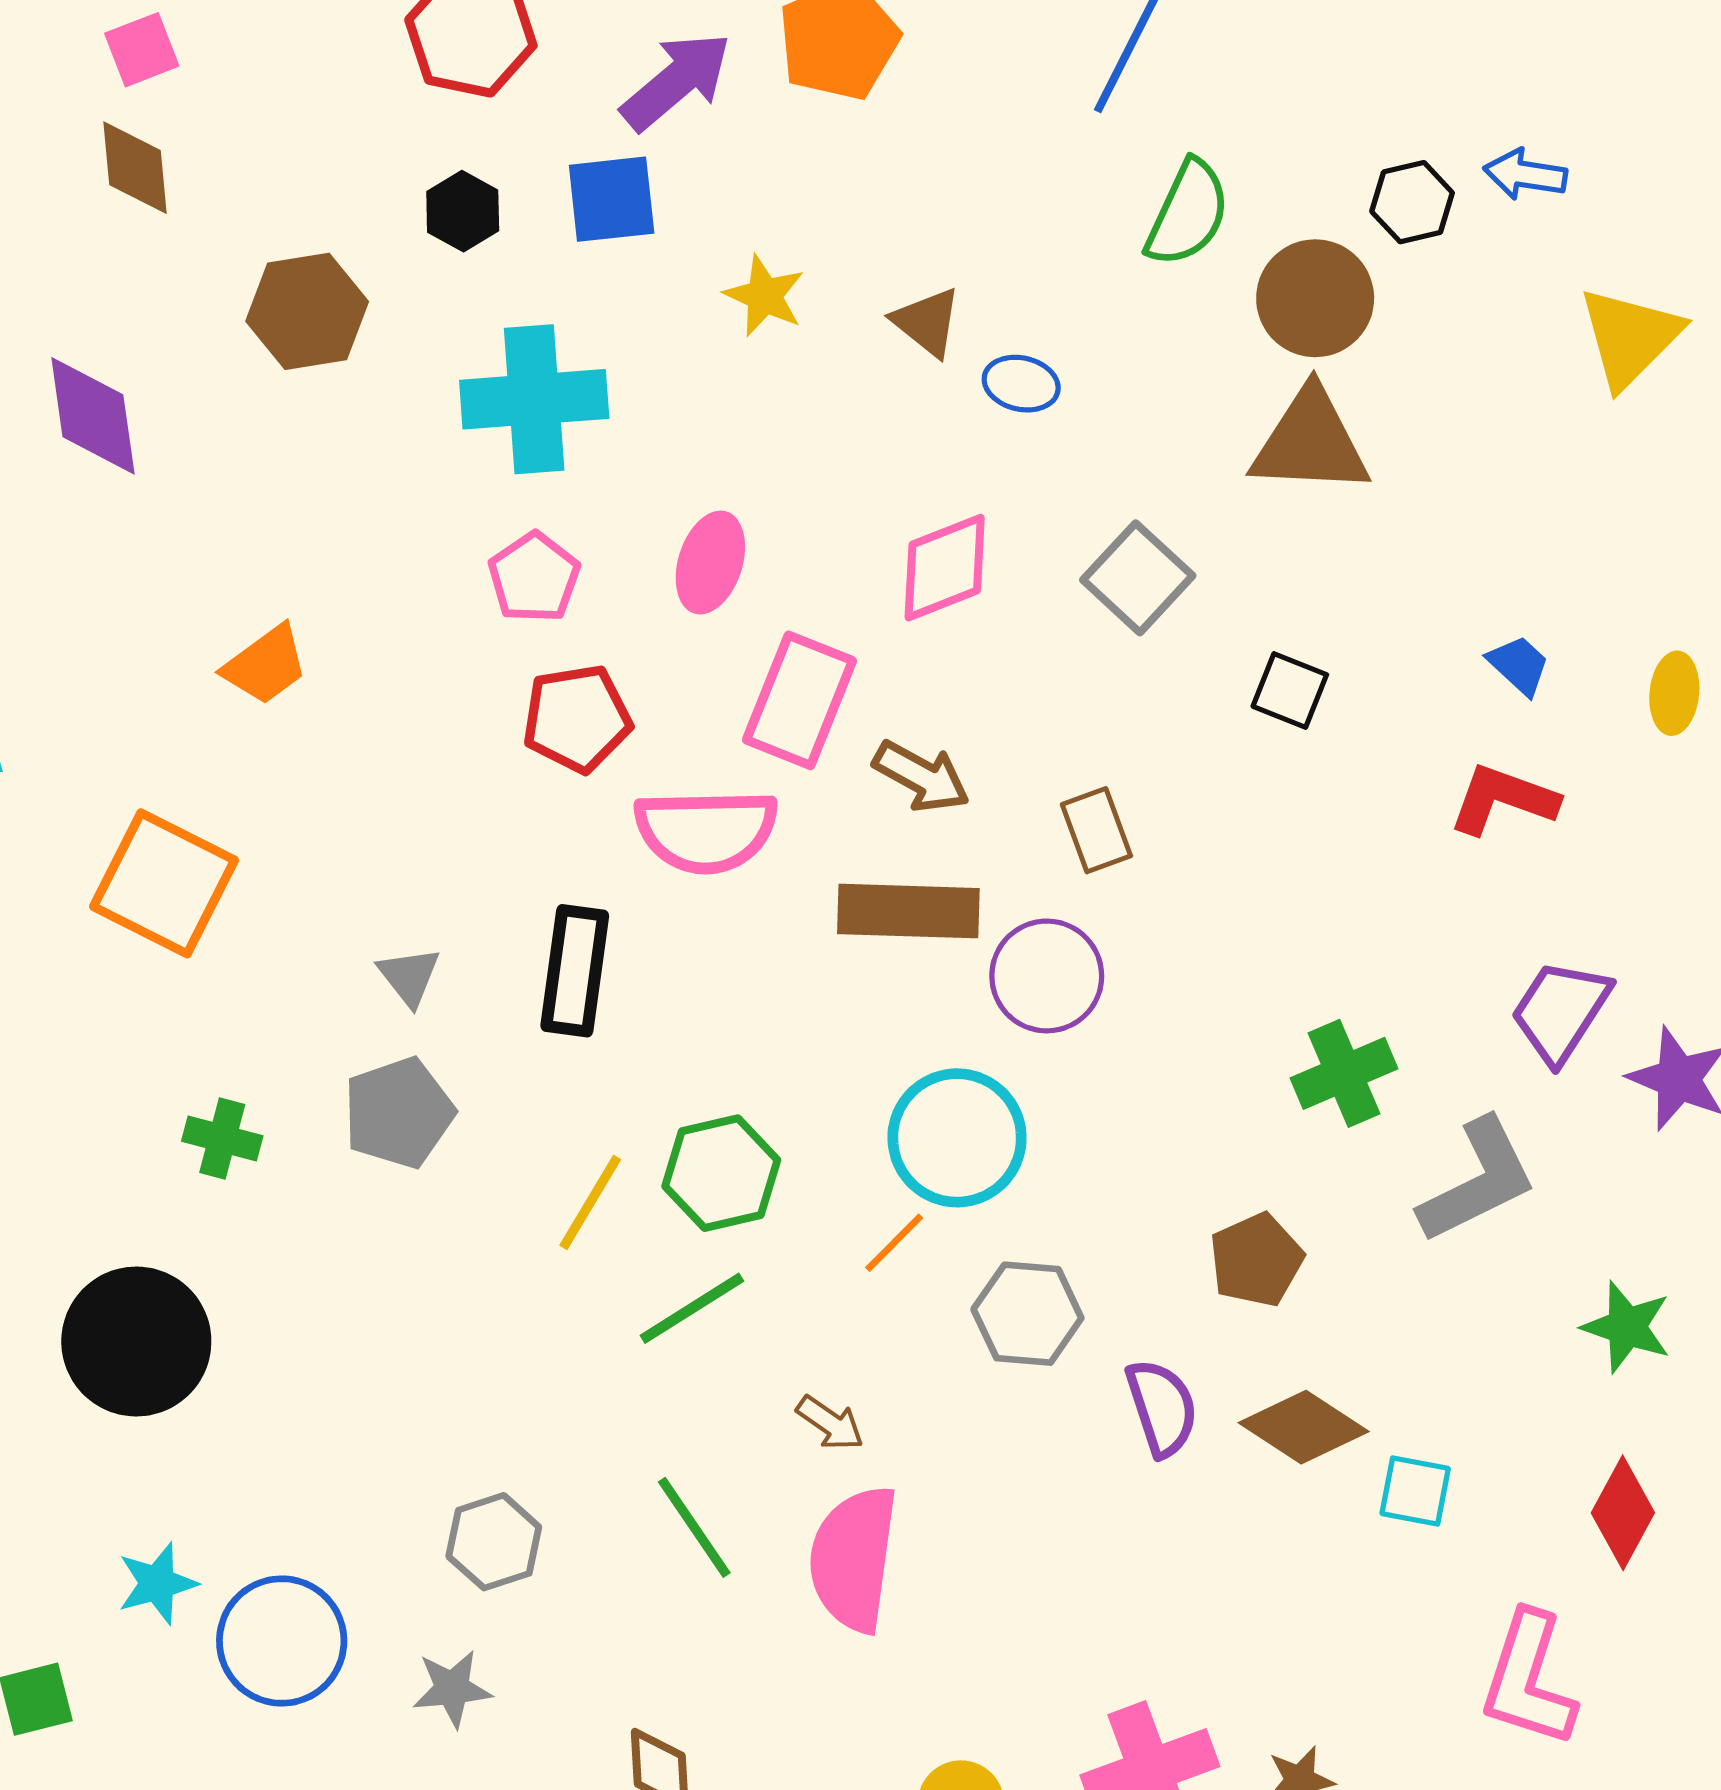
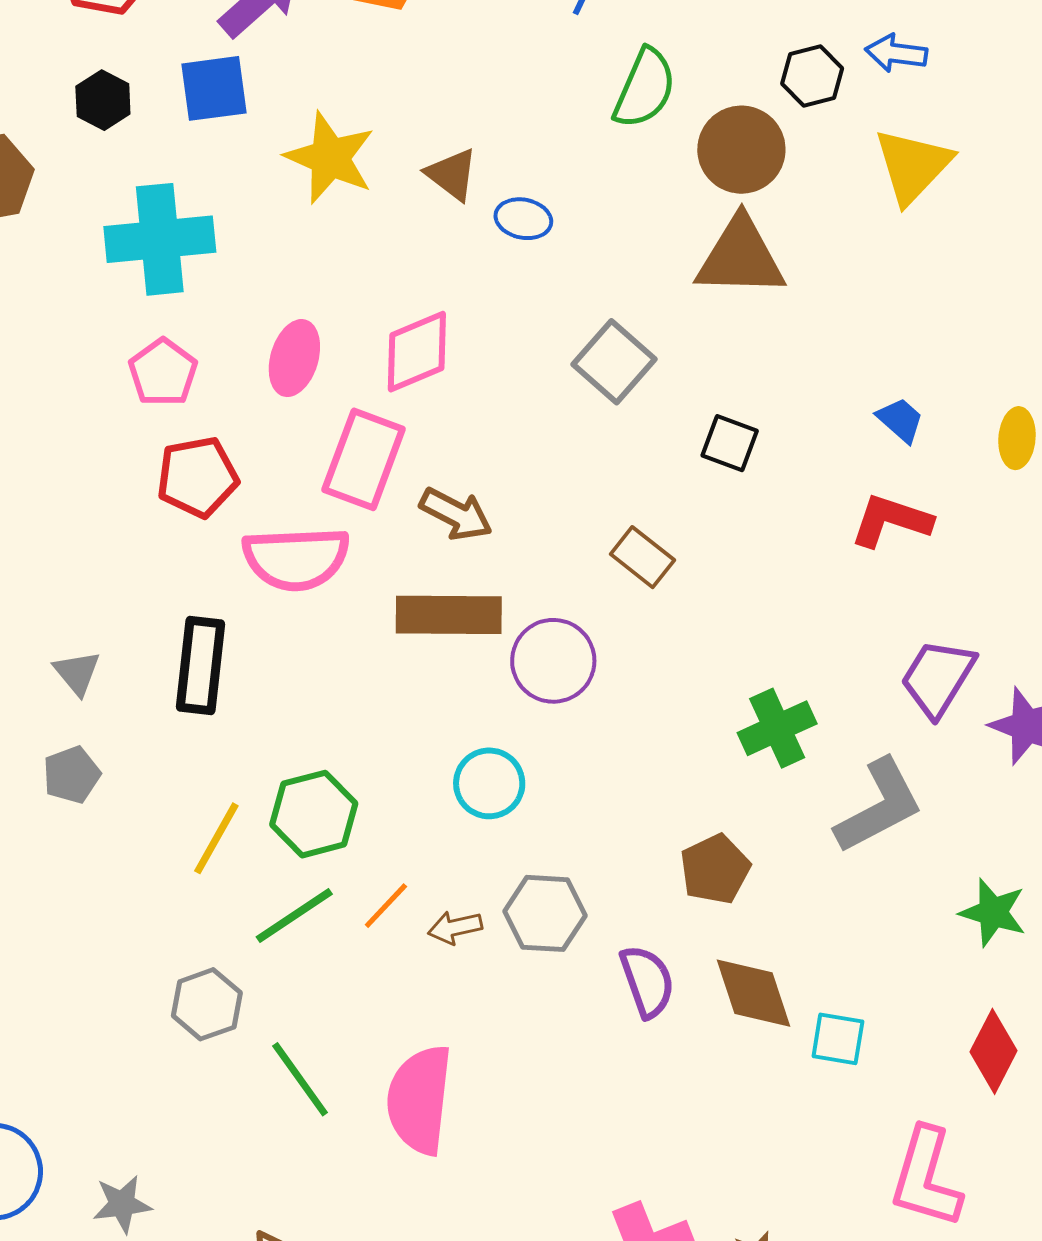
yellow star: (764, 296) -> (330, 158), size x1.5
yellow triangle: (1630, 337) -> (913, 166), moved
pink diamond: (945, 568) -> (417, 352), moved
brown rectangle: (1096, 830) -> (642, 557), moved, turned -30
gray pentagon: (399, 1113) -> (72, 775), size x0.7
cyan circle: (957, 1138) -> (489, 783), size x0.7
orange line: (894, 1243) -> (386, 906), moved
brown arrow: (830, 1423) -> (455, 927), moved, turned 134
brown diamond: (1304, 1427) -> (753, 993), turned 40
gray hexagon: (494, 1542) -> (207, 1004), moved

